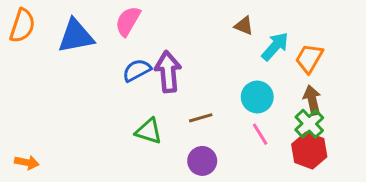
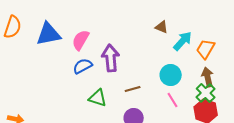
pink semicircle: (128, 21) -> (81, 40), moved
blue semicircle: (137, 70) -> (83, 66), moved

